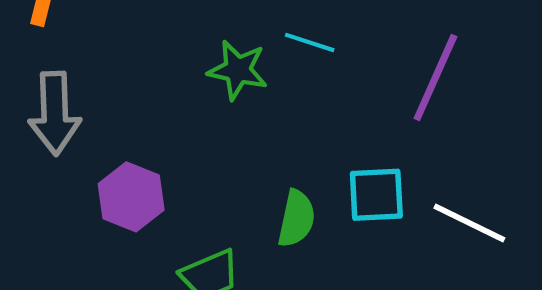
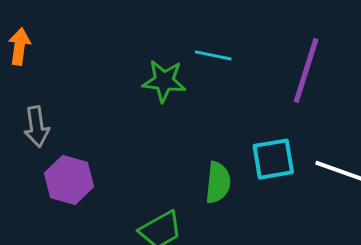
gray arrow: (55, 113) -> (37, 127), size x0.7
purple hexagon: (131, 197) -> (69, 180), moved

